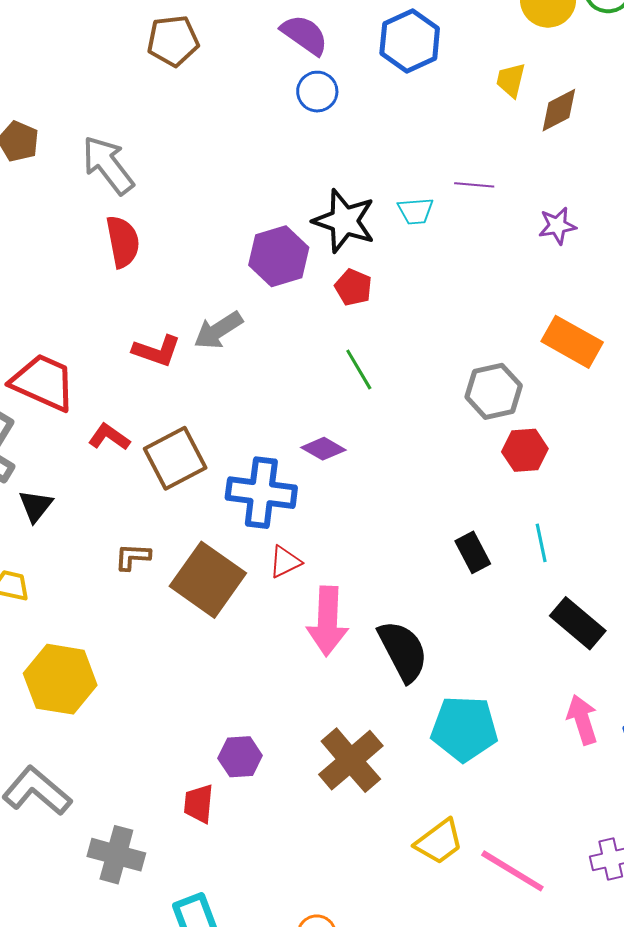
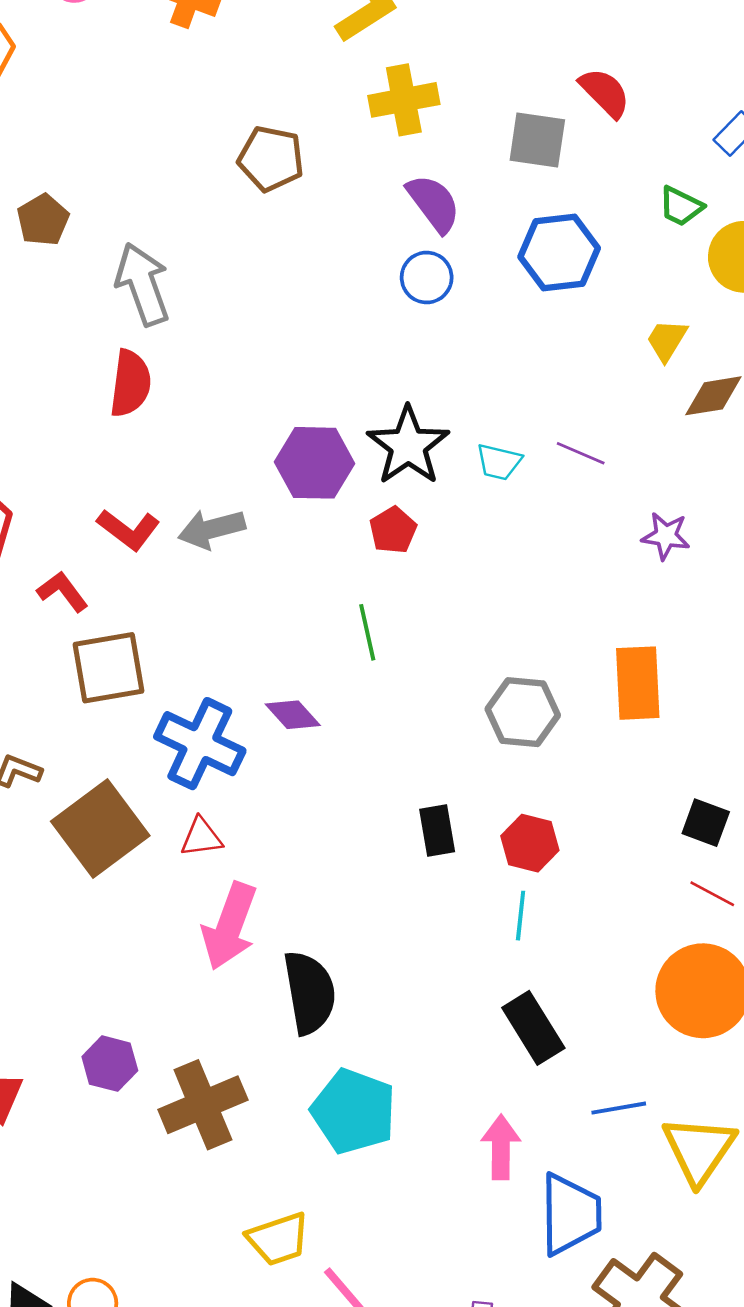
orange rectangle: (572, 342) -> (638, 683), turned 40
red L-shape: (109, 437) -> (63, 591), moved
red hexagon: (525, 450) -> (530, 843), moved
black rectangle: (473, 552) -> (437, 831), moved
purple hexagon: (240, 757) -> (110, 1064), moved

